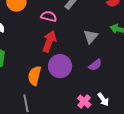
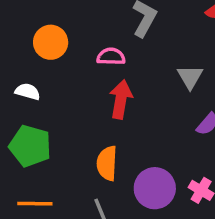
purple circle: (60, 66) -> (155, 188), moved

